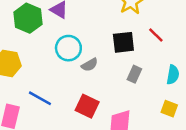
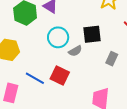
black square: (123, 42) -> (92, 34), moved
red square: (87, 106) -> (60, 76), moved

